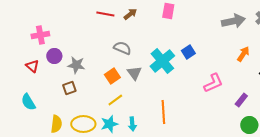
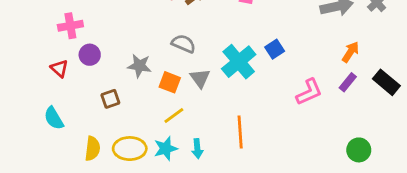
gray star: (76, 65) -> (139, 66), moved
orange square: (112, 76) -> (170, 82), turned -35
purple rectangle: (241, 100) -> (348, 82), moved

